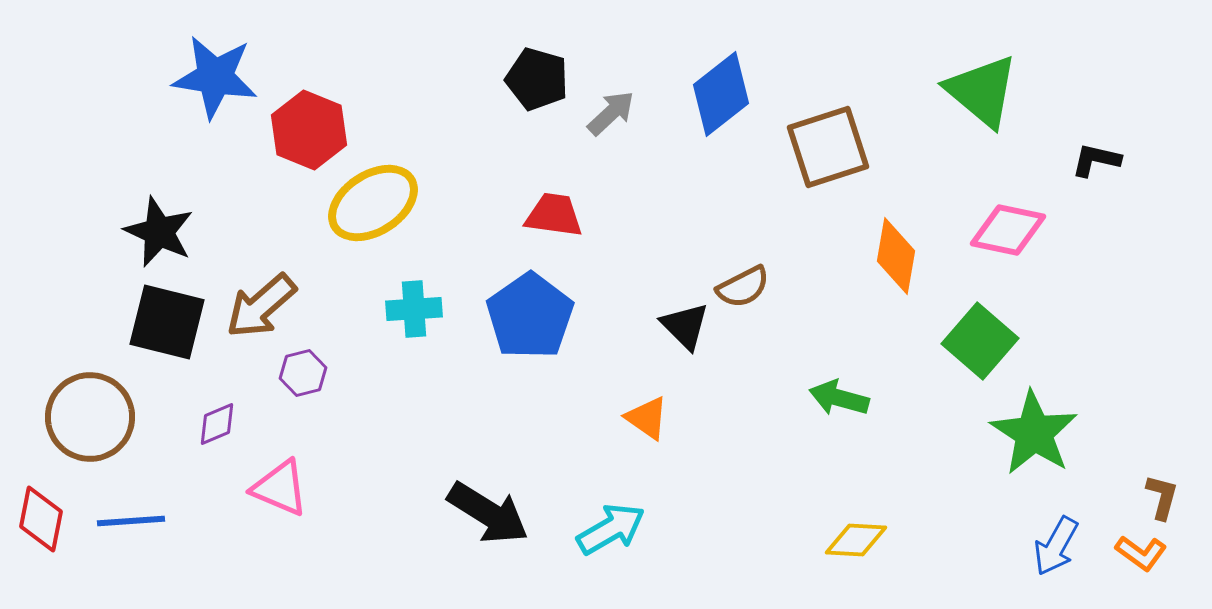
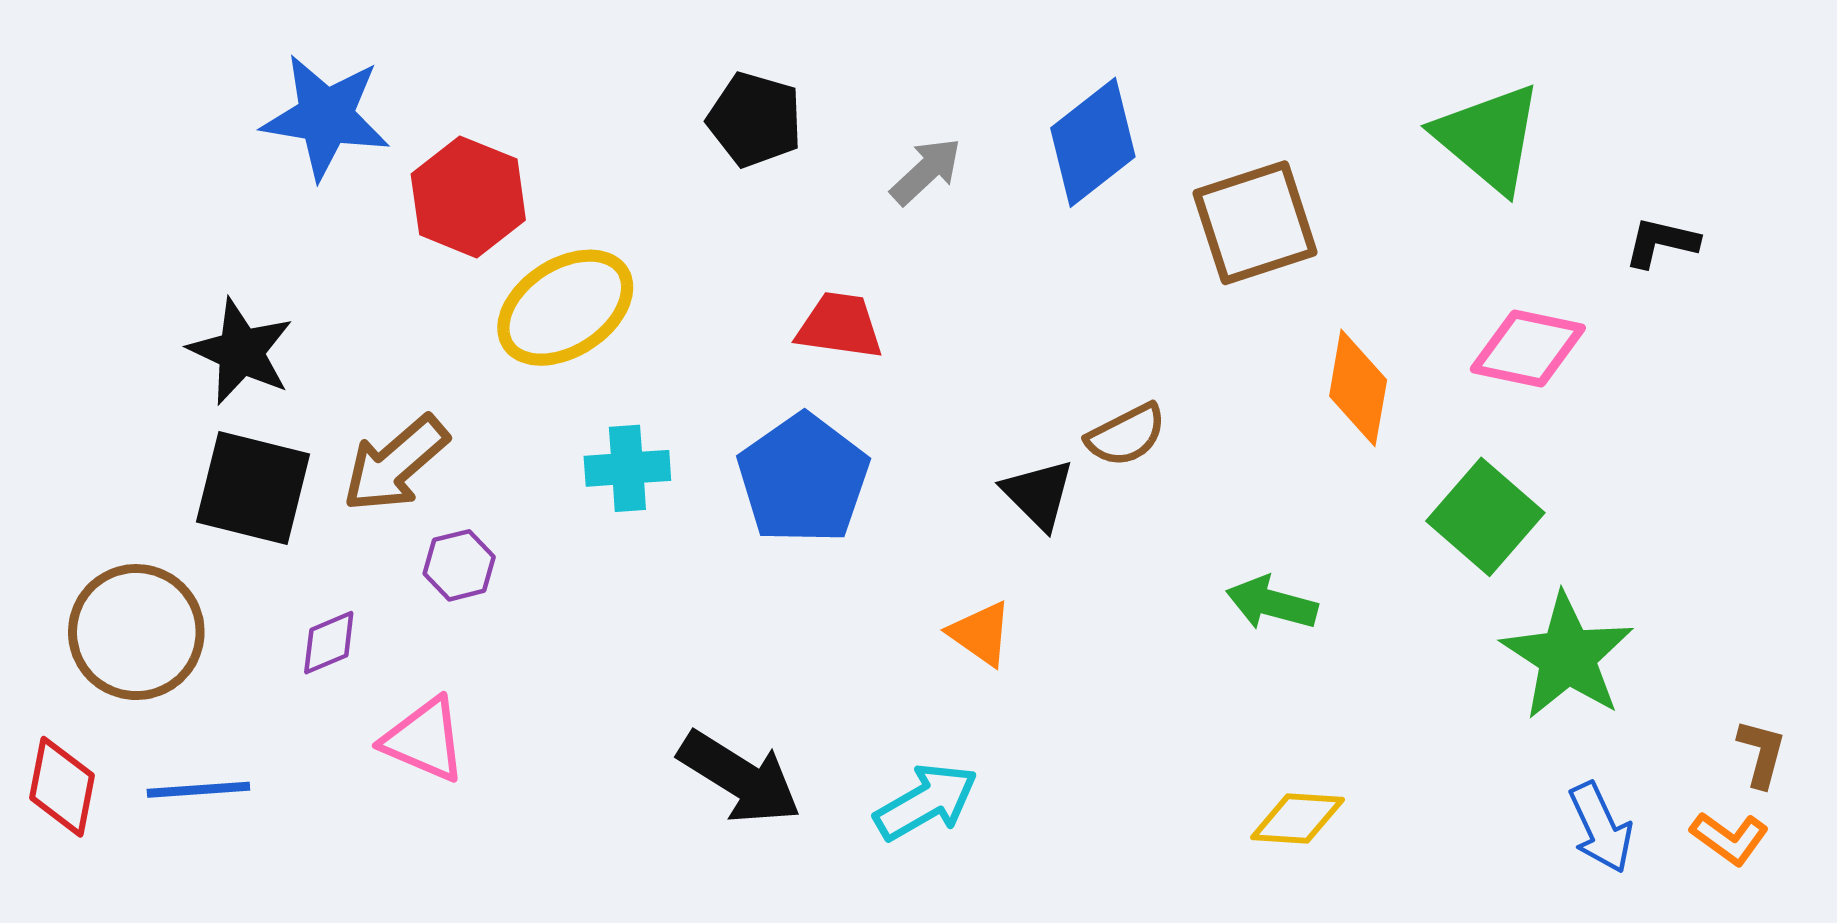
black pentagon: (537, 79) -> (755, 120), moved
blue arrow: (1056, 546) -> (1601, 828), turned -54

